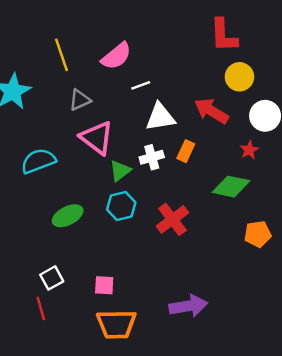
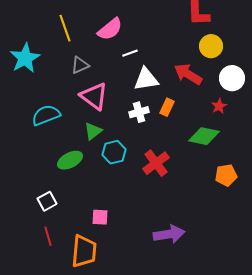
green triangle: (120, 171) -> (93, 131), moved
white square: (52, 278) -> (47, 201), moved
orange trapezoid: (116, 324) -> (84, 251), moved, turned -84

